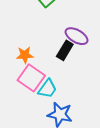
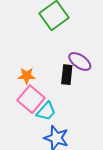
black rectangle: (65, 50) -> (67, 75), turned -30

